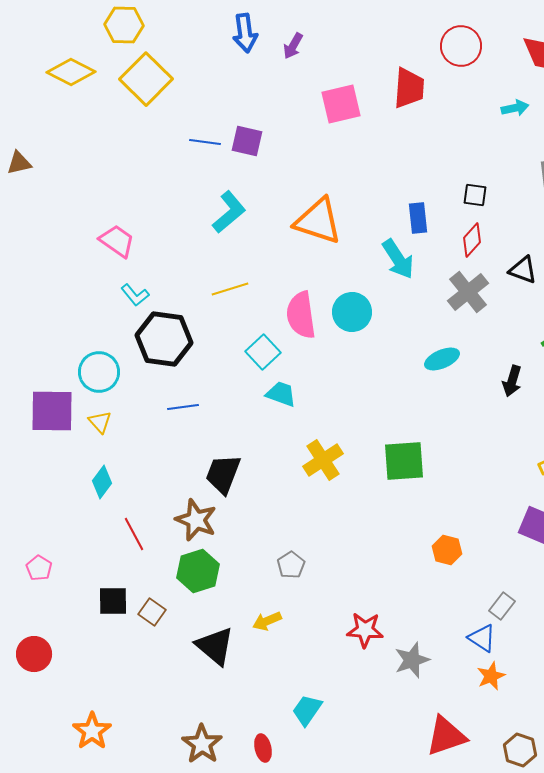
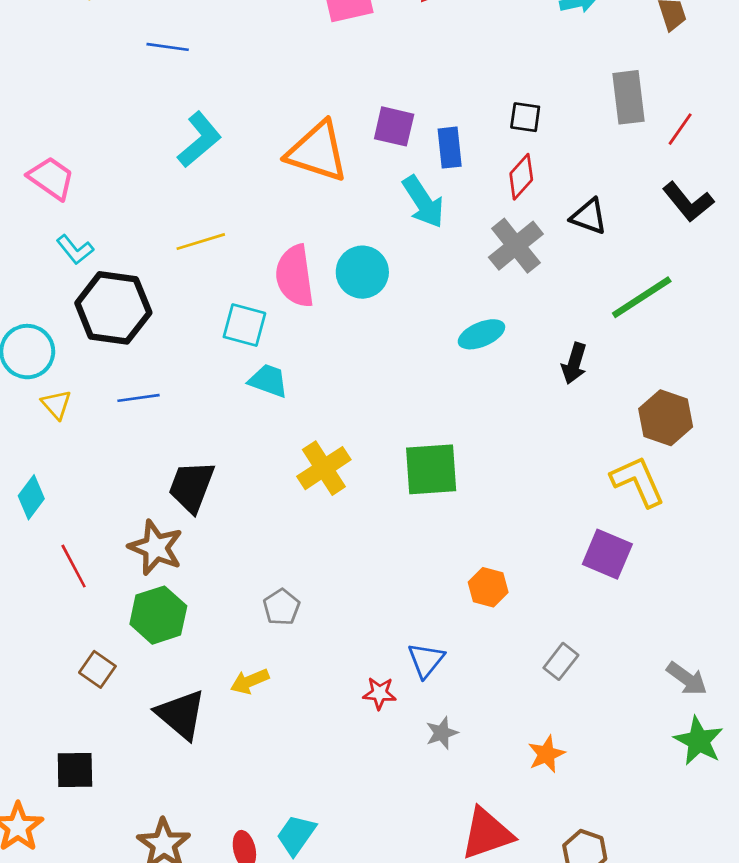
purple square: (247, 141) -> (394, 126), moved
cyan square: (263, 352) -> (244, 325), turned -32
yellow triangle: (100, 422) -> (56, 405), moved
black square: (113, 601) -> (75, 770), moved
red star: (365, 630) -> (380, 693), size x0.7
blue triangle: (482, 638) -> (426, 660), moved, turned 36
gray star: (412, 660) -> (442, 733), size x0.7
cyan trapezoid: (307, 710) -> (296, 835), moved

